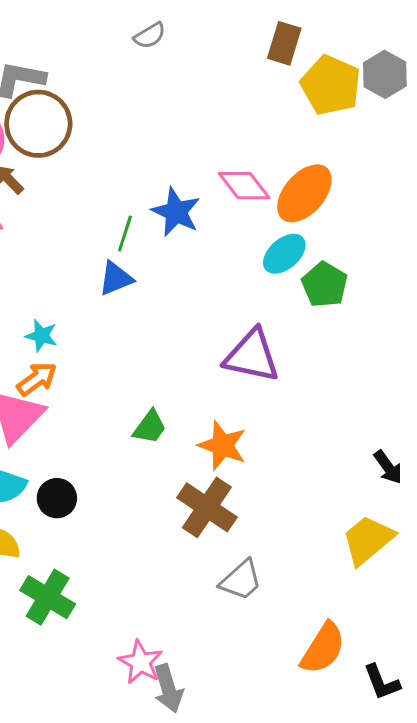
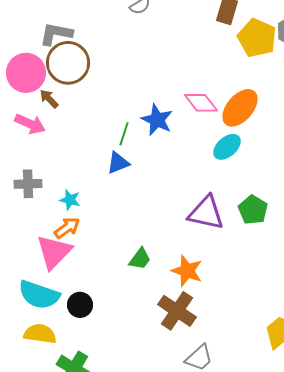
green pentagon: (325, 285) -> (253, 210), moved

